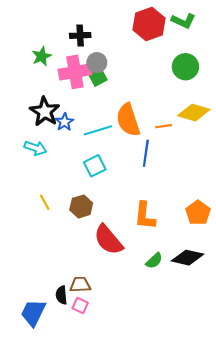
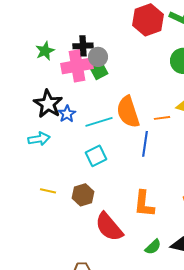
black cross: (80, 35) -> (83, 46), moved
cyan arrow: (35, 148) -> (39, 139), turned -30
yellow line: (45, 202) -> (48, 191), turned -49

